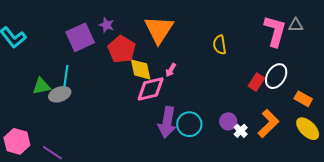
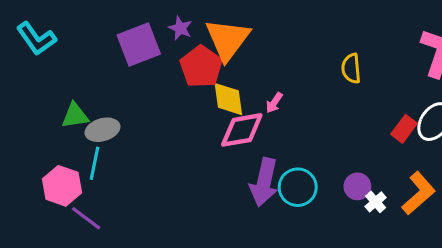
orange triangle: (159, 30) -> (228, 39), moved
cyan line: (66, 76) -> (94, 163), moved
pink hexagon: (17, 141) -> (62, 186), moved

